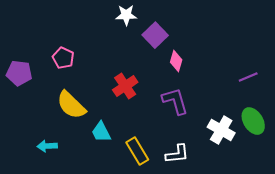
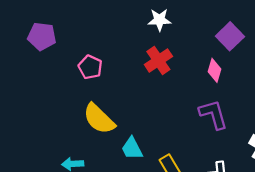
purple square: (155, 35) -> (230, 36), moved
purple pentagon: (19, 73) -> (42, 36), moved
red cross: (125, 86) -> (158, 61), moved

